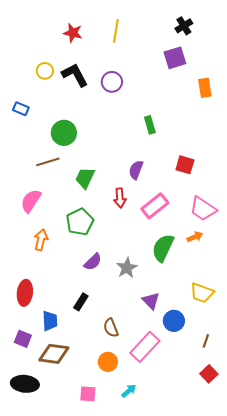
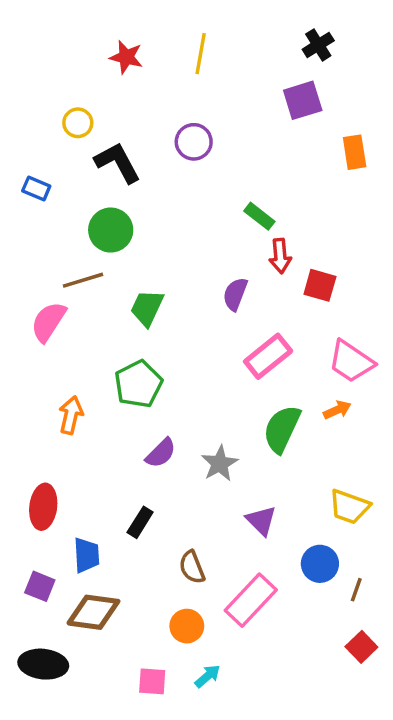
black L-shape: (75, 75) -> (118, 163), moved
green rectangle: (150, 125) -> (259, 216), turned -36
red arrow: (120, 198) -> (280, 256), moved
pink semicircle: (31, 201) -> (48, 322), moved
blue circle: (174, 321) -> (320, 564), moved
cyan arrow: (129, 391) -> (208, 676), moved

